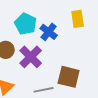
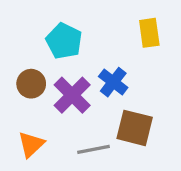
blue cross: (49, 32) -> (113, 82), moved

